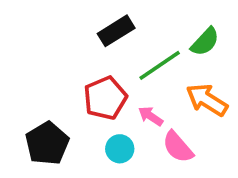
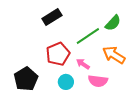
black rectangle: (116, 31) -> (52, 17), moved
pink semicircle: (178, 147) -> (98, 81), turned -42

